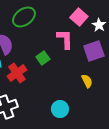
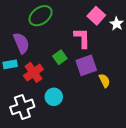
purple square: (94, 51) -> (86, 65), moved
cyan circle: (60, 109) -> (54, 97), moved

